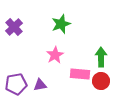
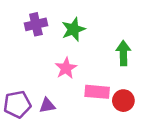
purple cross: (14, 27) -> (36, 24), moved, turned 30
green arrow: (101, 57) -> (123, 53), moved

